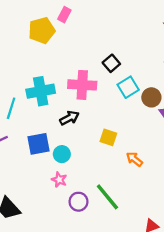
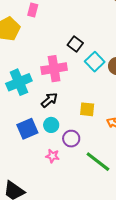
pink rectangle: (64, 15) -> (33, 10), moved
cyan circle: (62, 154) -> (51, 125), moved
purple circle: (78, 202) -> (71, 139), moved

